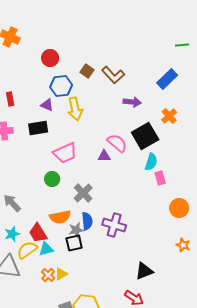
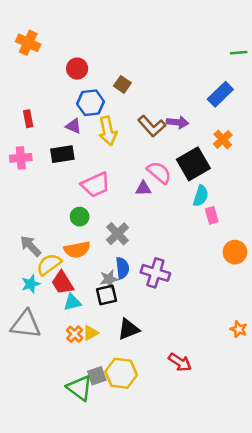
brown L-shape: (113, 75) -> (152, 126), moved
orange semicircle: (60, 217) -> (77, 250), moved
orange star: (183, 245) -> (239, 329), moved
yellow semicircle: (27, 250) -> (49, 264), moved
black triangle: (144, 271) -> (129, 329), moved

